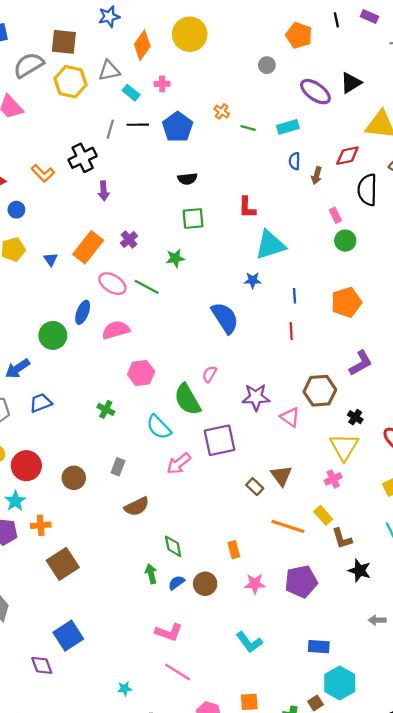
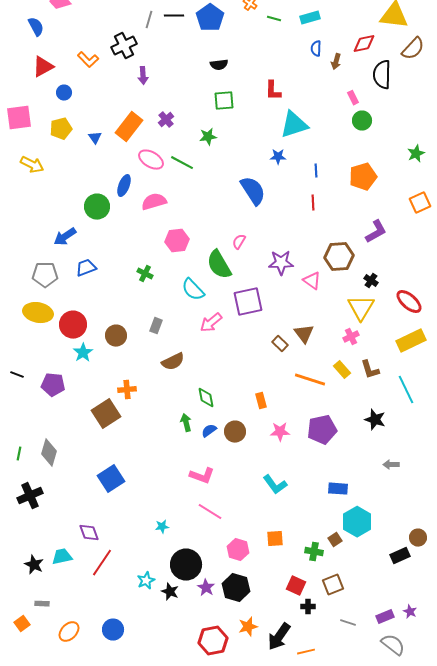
cyan star: (15, 501) -> (83, 353), moved
orange cross: (41, 525) -> (127, 390), moved
brown L-shape: (342, 539) -> (370, 370), moved
purple diamond: (42, 665) -> (89, 533), moved

